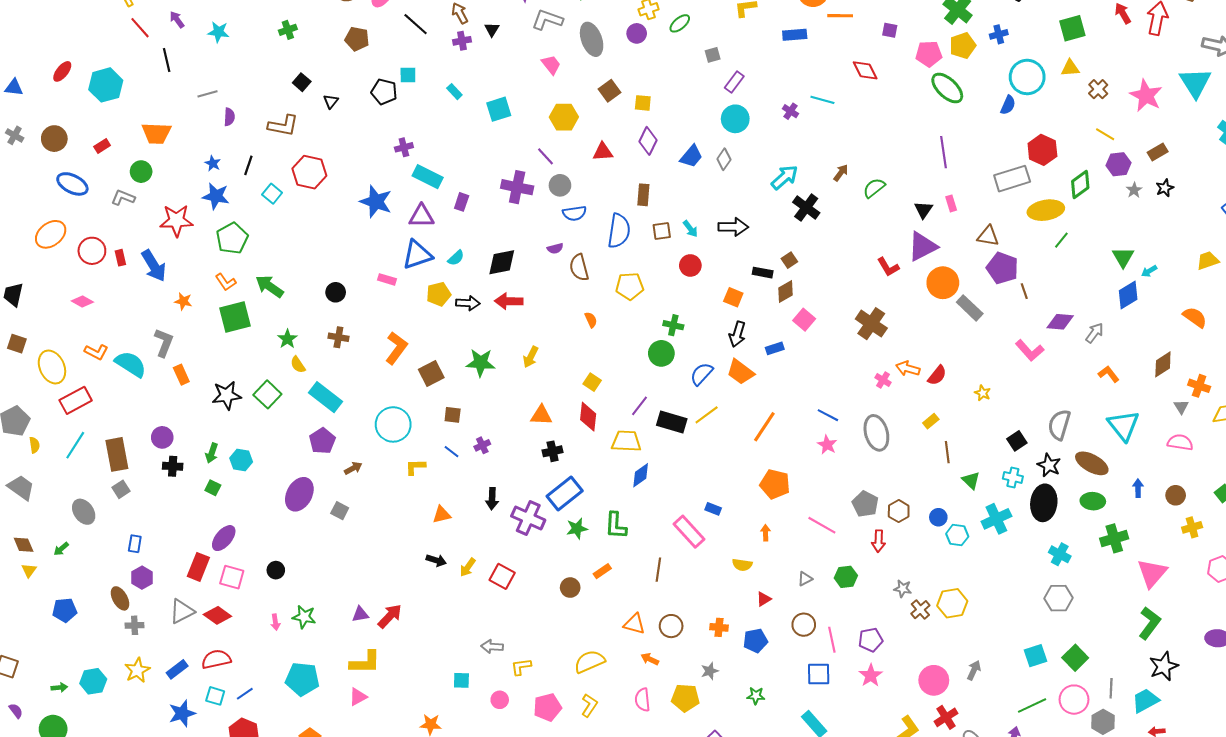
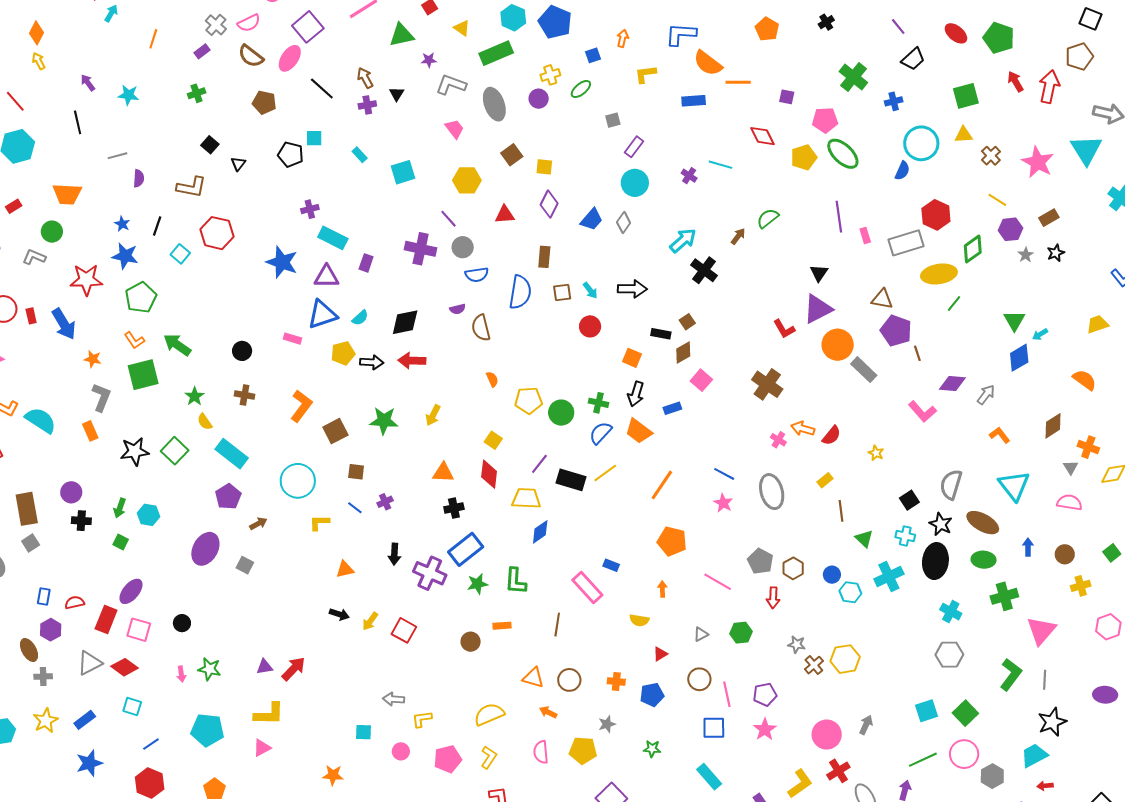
red line: (140, 28) -> (15, 101), moved
yellow pentagon: (963, 46) -> (804, 157), moved
green semicircle: (874, 188) -> (768, 218), moved
pink rectangle: (951, 203) -> (865, 236), moved
yellow pentagon: (630, 286) -> (529, 400), moved
green cross: (673, 325) -> (599, 403), moved
gray L-shape: (164, 343) -> (101, 397), moved
orange rectangle: (602, 571) -> (502, 626), turned 30
green L-shape: (1150, 623) -> (1011, 675), moved
red semicircle: (216, 659) -> (75, 603), moved, size x0.7
gray line: (1111, 688) -> (1045, 680), moved
cyan square: (215, 696) -> (132, 706), moved

